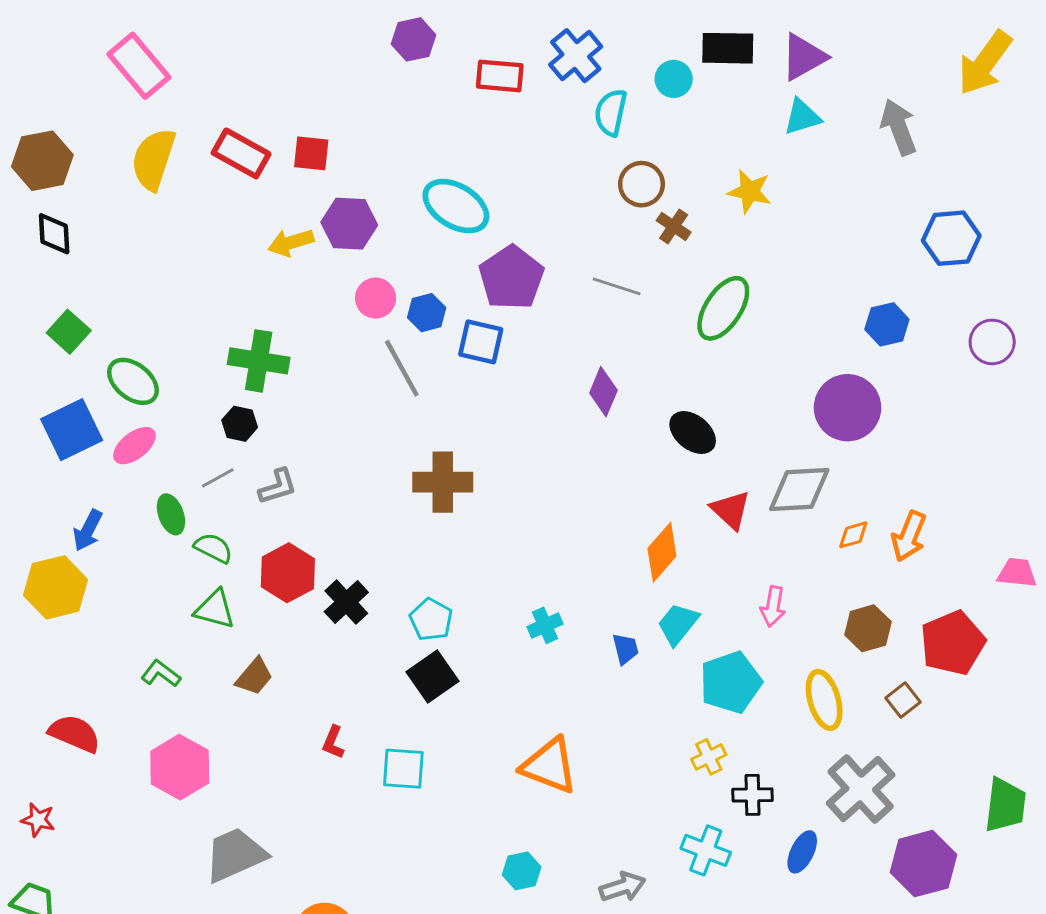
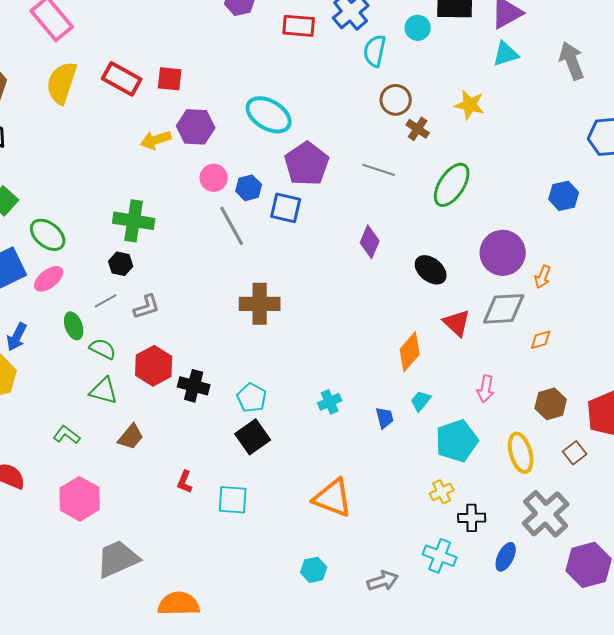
purple circle: (848, 408) -> (503, 253), moved
orange arrow: (909, 536) -> (543, 277), moved, size x0.7
black cross: (346, 602) -> (194, 386), turned -32
cyan trapezoid: (678, 624) -> (421, 401), size x0.7

